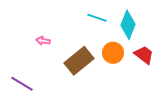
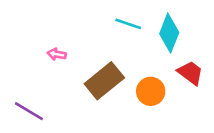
orange circle: (113, 53) -> (151, 91), moved

